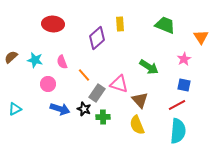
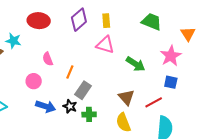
purple diamond: (97, 38) -> (79, 20), moved
pink star: (184, 59) -> (171, 56), size x1.5
cyan star: (35, 60) -> (13, 41), moved
orange line: (84, 75) -> (70, 72), turned 64
pink triangle: (119, 84) -> (105, 45), moved
red line: (177, 105) -> (154, 102), moved

